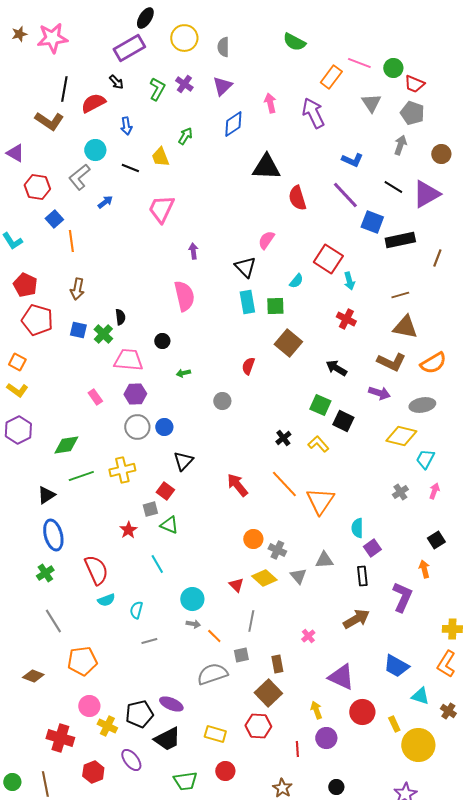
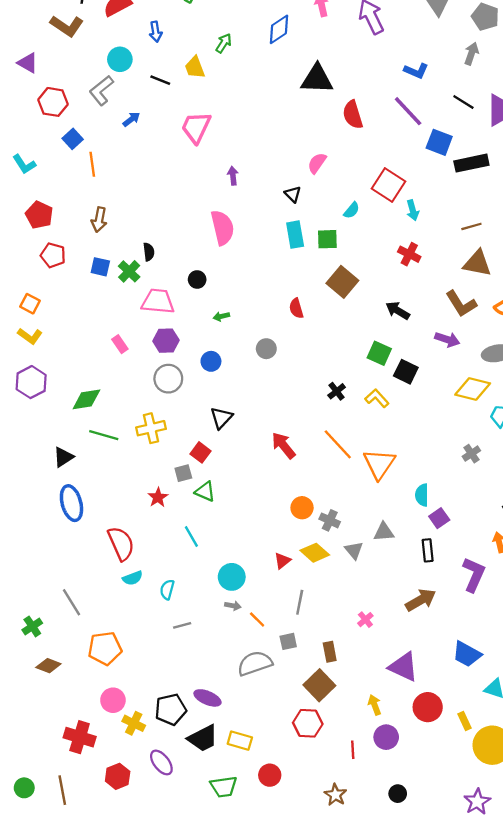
black triangle: (245, 267) -> (293, 194), size x0.7
red pentagon: (37, 320) -> (53, 255), size x0.7
brown L-shape: (391, 362) -> (461, 304), turned 32
red semicircle: (248, 366) -> (296, 308), turned -36
blue circle: (164, 427) -> (211, 361), moved
green line: (81, 476) -> (104, 435), turned 35
green cross: (45, 573) -> (32, 626), moved
red triangle: (236, 585) -> (282, 561), turned 35
yellow rectangle: (215, 734) -> (240, 741), moved

